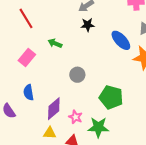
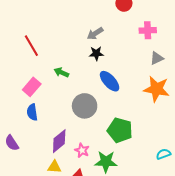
blue ellipse: (121, 40) -> (110, 81), moved
gray circle: (77, 75) -> (85, 106), size x1.5
blue semicircle: (29, 92) -> (32, 112), moved

